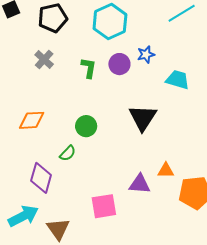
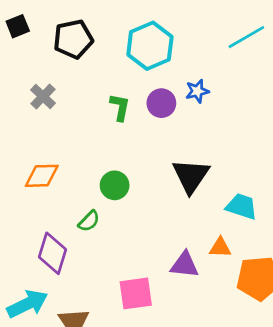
gray cross: (44, 60) -> (43, 97), moved
cyan trapezoid: (178, 80) -> (242, 206), moved

